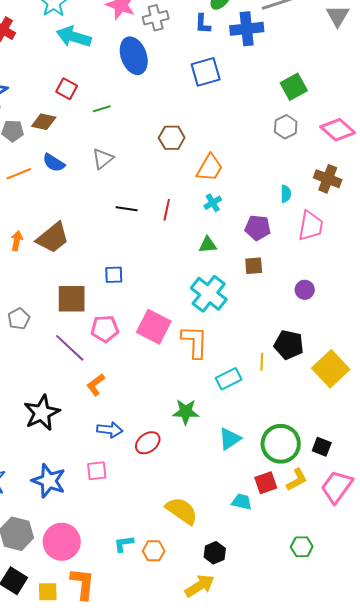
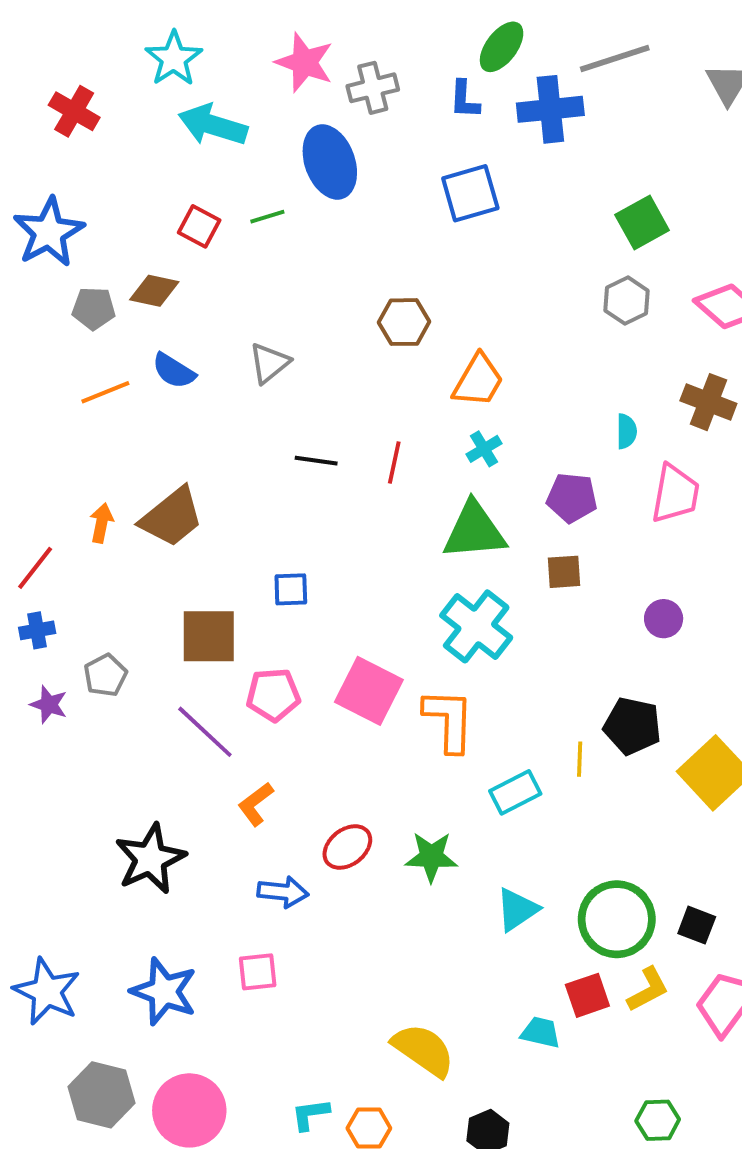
green line: (102, 109) -> (267, 217), moved
green triangle: (208, 245) -> (474, 531), size x1.8
red ellipse: (148, 443) -> (347, 847), moved

